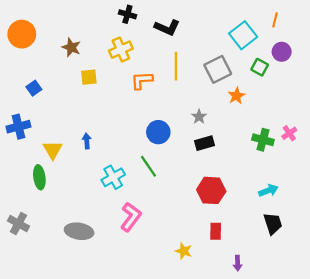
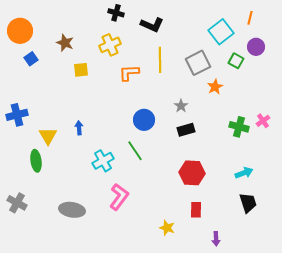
blue square: (34, 88) -> (31, 59), moved

